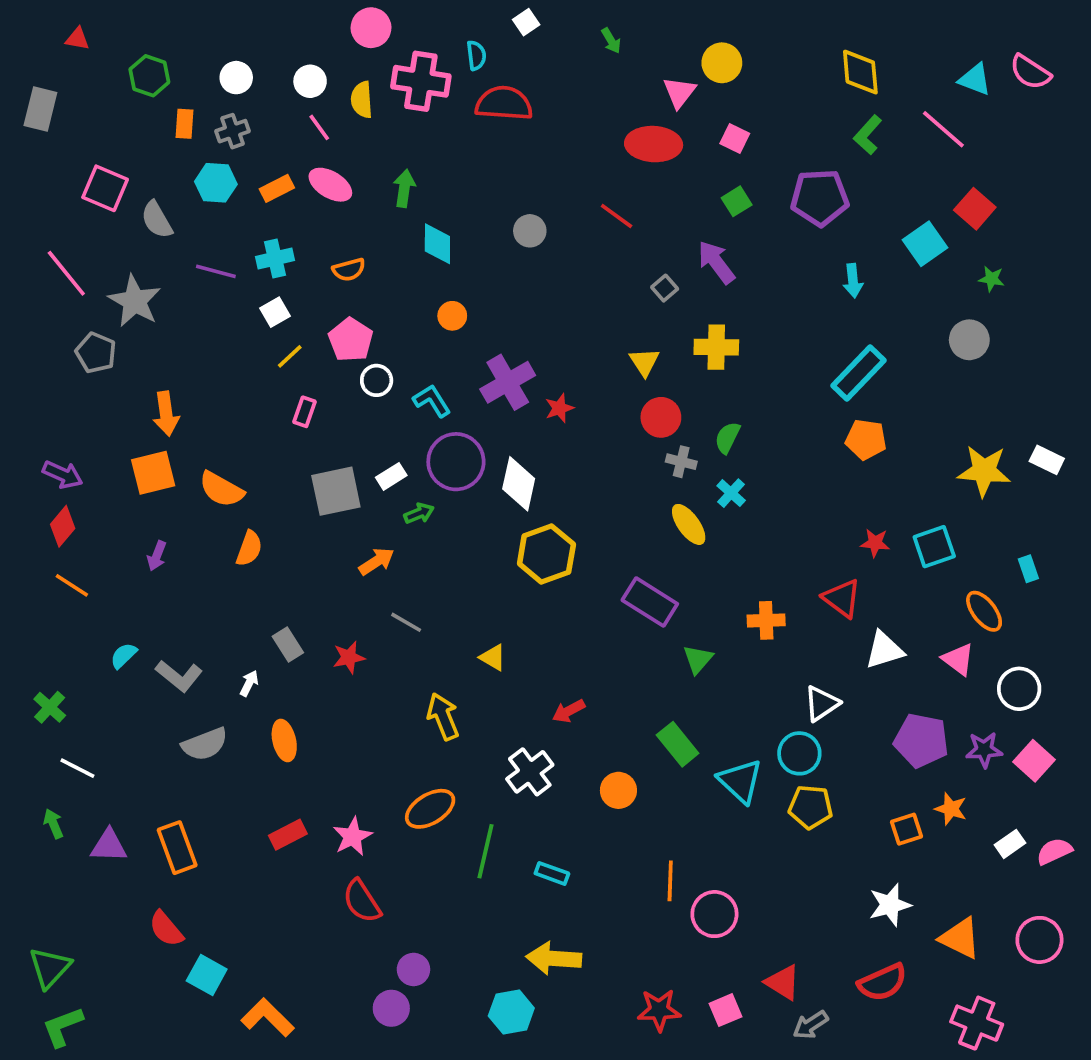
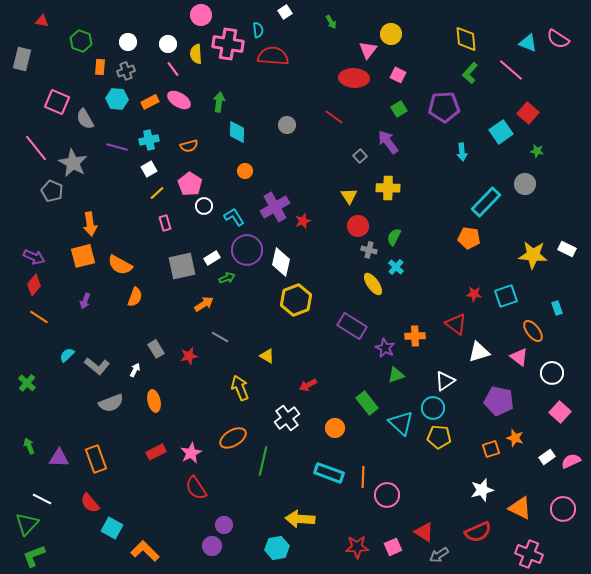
cyan rectangle: (858, 373) -> (486, 202), moved
pink rectangle: (305, 412) -> (165, 223), turned -35
green triangle: (698, 659) -> (396, 375), moved, turned 30
purple star: (984, 750) -> (385, 348), moved, turned 30
white line: (77, 768) -> (42, 499), moved
cyan rectangle: (552, 873) -> (329, 473), moved, size x1.6

